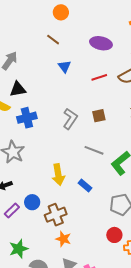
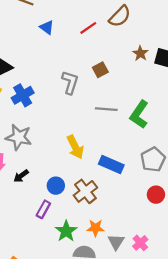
blue rectangle: (85, 185) -> (111, 165), moved, size x1.5
purple rectangle: (12, 210) -> (43, 209), moved
orange star: (63, 239) -> (96, 228), moved
green star: (19, 249) -> (66, 231), moved

